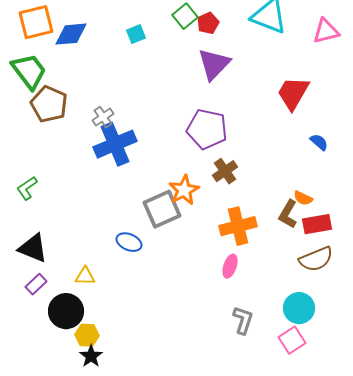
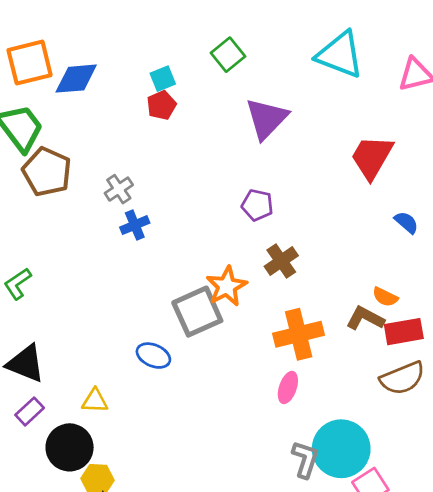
red pentagon: (208, 23) -> (161, 105), moved
purple pentagon: (207, 129) -> (257, 205), size x0.6
blue cross: (115, 144) -> (135, 225), size x0.5
brown L-shape: (288, 214) -> (365, 318), turned 88
cyan circle: (299, 308) -> (341, 449), moved, size x1.4

